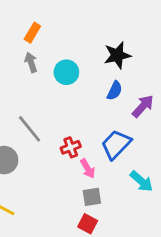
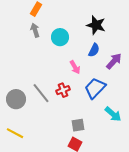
black star: (117, 55) -> (96, 25), turned 30
gray line: (30, 129) -> (41, 93), moved
pink arrow: (88, 169) -> (75, 67), moved

